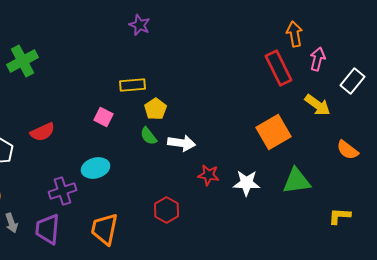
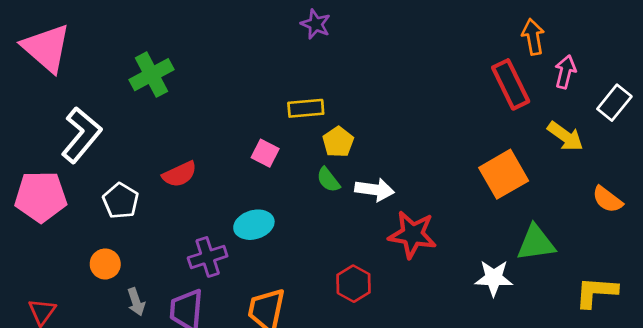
red star: (209, 175) -> (412, 235), size x1.6
white star: (247, 183) -> (494, 278), moved
yellow L-shape: (340, 216) -> (596, 292), size x1.4

